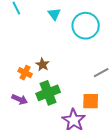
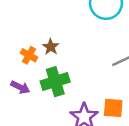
orange square: (91, 101) -> (113, 108), moved

